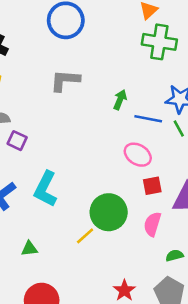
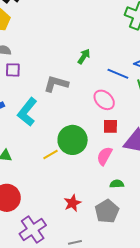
gray L-shape: (65, 80) -> (56, 84), moved
green arrow: (120, 100) -> (84, 56), moved
purple square: (17, 141) -> (13, 70), turned -35

